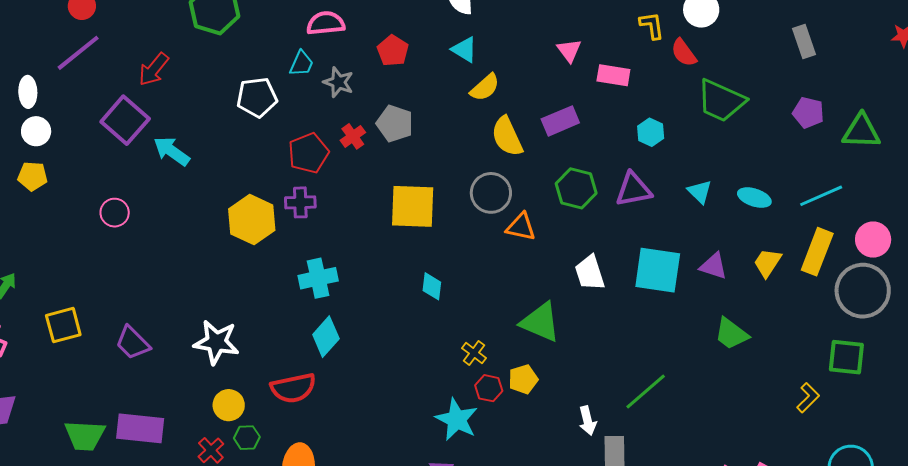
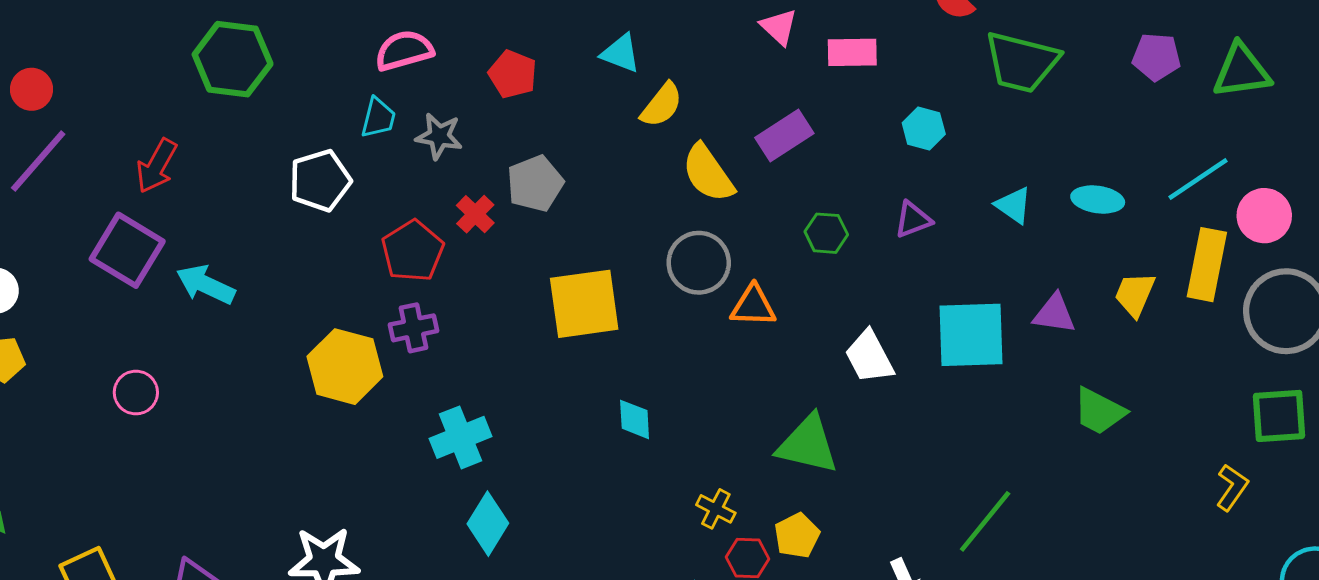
gray pentagon: (395, 124) -> (535, 183), turned -30
green hexagon: (576, 188) -> (826, 233), size x0.7
purple triangle: (633, 190) -> (913, 220), size x0.7
pink circle: (873, 240) -> (1264, 216), moved

